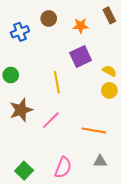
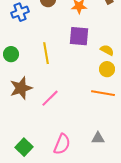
purple square: (81, 57) -> (79, 36), turned 30
yellow line: (57, 82) -> (46, 53), moved
orange line: (94, 131) -> (103, 93), moved

